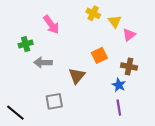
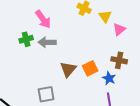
green cross: (26, 44) -> (26, 39), moved
orange square: (99, 55) -> (90, 68), moved
gray arrow: (43, 62) -> (47, 42), moved

